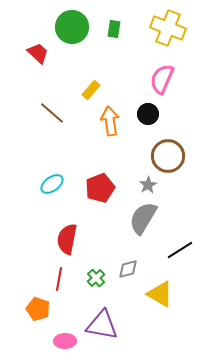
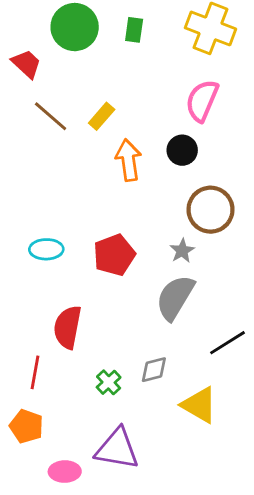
brown line: (52, 113) -> (51, 116), moved
cyan ellipse: (52, 184) -> (46, 249), turned 35
red line: (59, 279) -> (35, 372), moved

